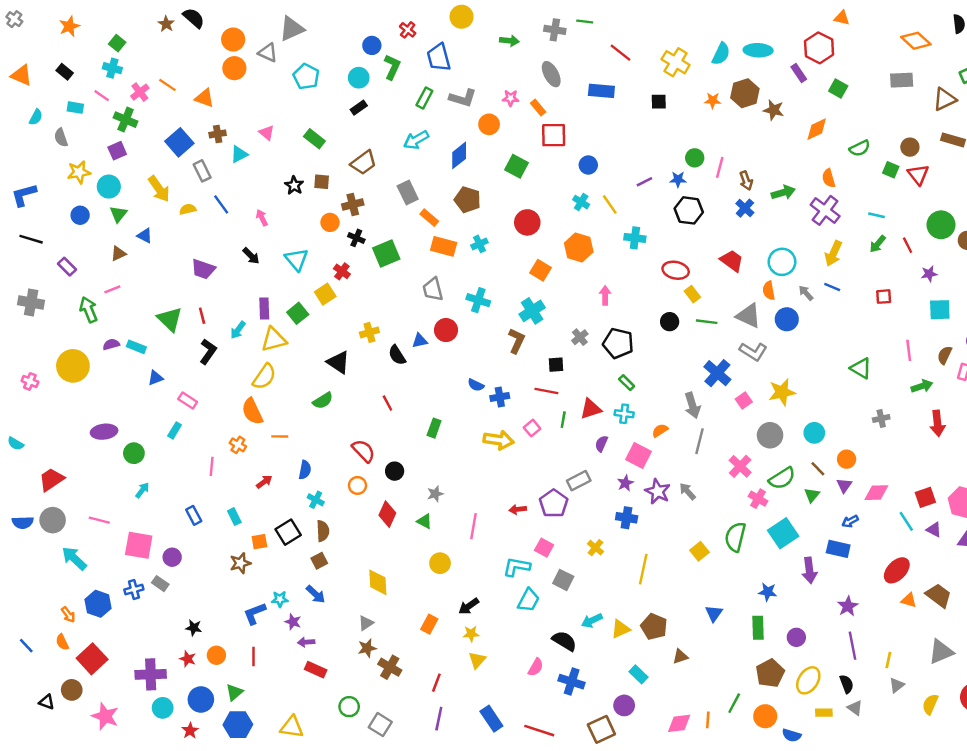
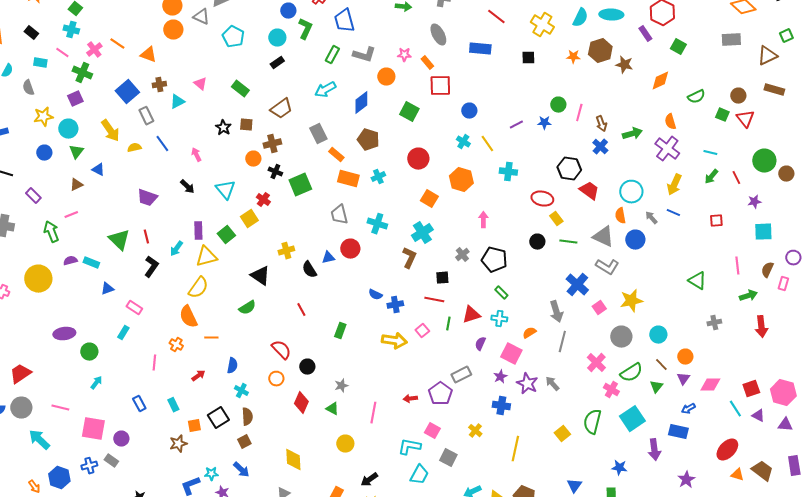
black hexagon: (689, 210) -> (569, 169), moved

